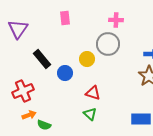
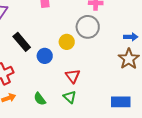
red triangle: (93, 93) -> (73, 76), turned 35
green semicircle: (44, 125) -> (40, 99), moved, turned 32

